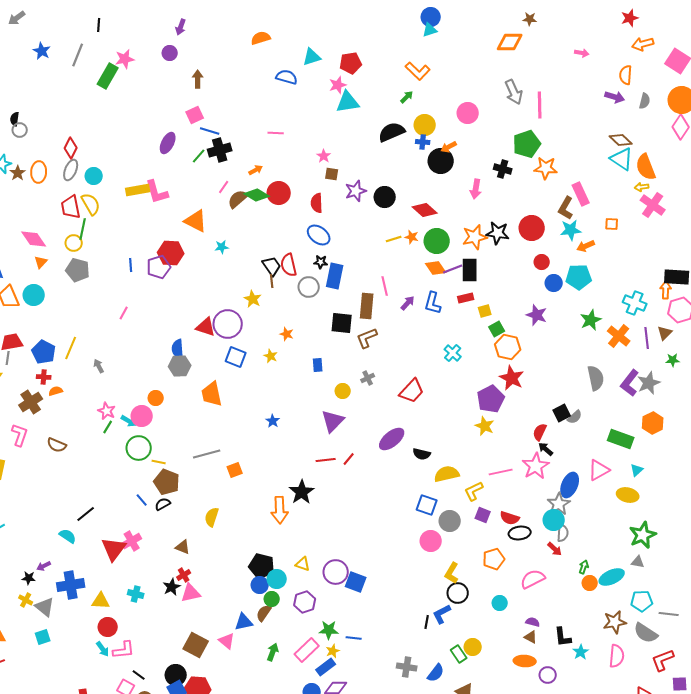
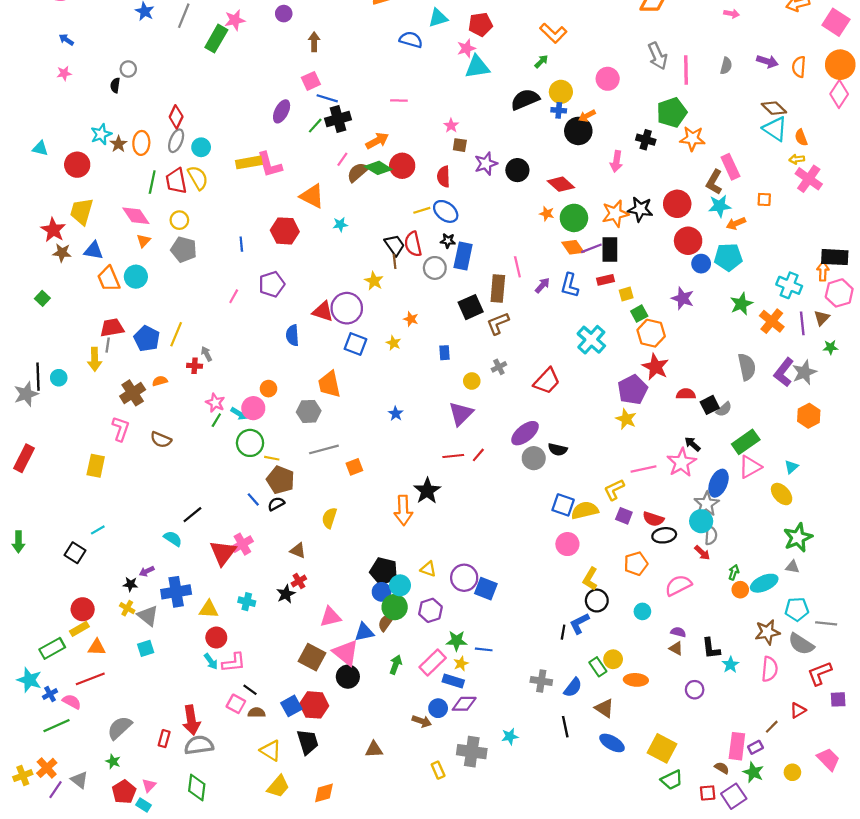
orange semicircle: (626, 75) -> (799, 67), moved
gray semicircle: (645, 101) -> (726, 66), moved
gray circle: (20, 130) -> (128, 69), moved
orange semicircle: (646, 167) -> (801, 137), size x0.6
orange arrow: (256, 170) -> (377, 141), size x1.5
green line: (83, 229) -> (152, 182), moved
yellow line: (394, 239) -> (422, 210), moved
red circle: (542, 262) -> (688, 241), size x1.6
purple pentagon: (159, 267) -> (272, 284), moved
black square: (342, 323) -> (471, 307), turned -30
cyan cross: (453, 353) -> (591, 340), size x1.5
gray hexagon: (180, 366) -> (309, 411), moved
red cross: (44, 377) -> (195, 366), moved
red semicircle: (540, 432) -> (686, 394), moved, turned 66
green rectangle: (621, 439) -> (746, 442), moved, turned -55
yellow semicircle: (447, 474) -> (585, 510), moved
yellow ellipse: (628, 495) -> (782, 494), turned 35
gray circle: (450, 521) -> (534, 458), moved
pink triangle: (191, 593) -> (330, 617), moved
green circle: (272, 599) -> (395, 607), size x1.5
pink triangle: (227, 641) -> (346, 653), size x1.5
orange ellipse: (525, 661) -> (636, 680), moved
blue rectangle: (326, 667) -> (453, 681), turned 54
black circle: (176, 675) -> (348, 677), moved

